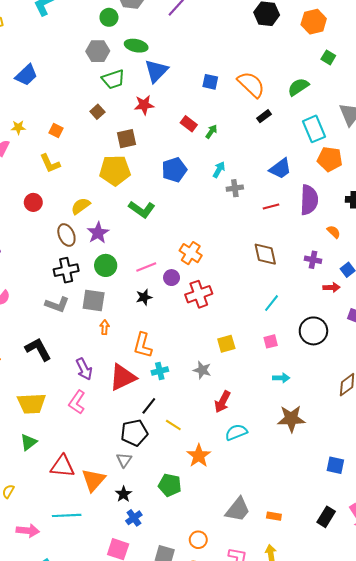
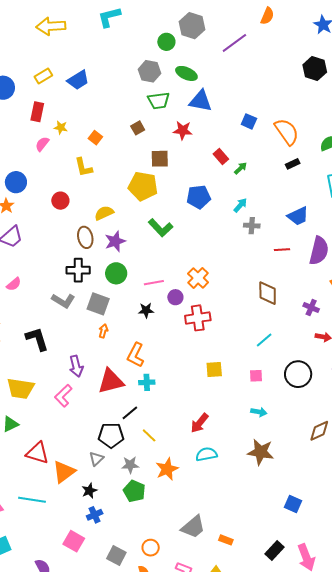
blue triangle: (156, 71) -> (201, 101), turned 45
gray star: (202, 370) -> (130, 465), moved, turned -30

